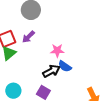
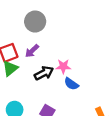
black arrow: (51, 71) -> (44, 73), moved

